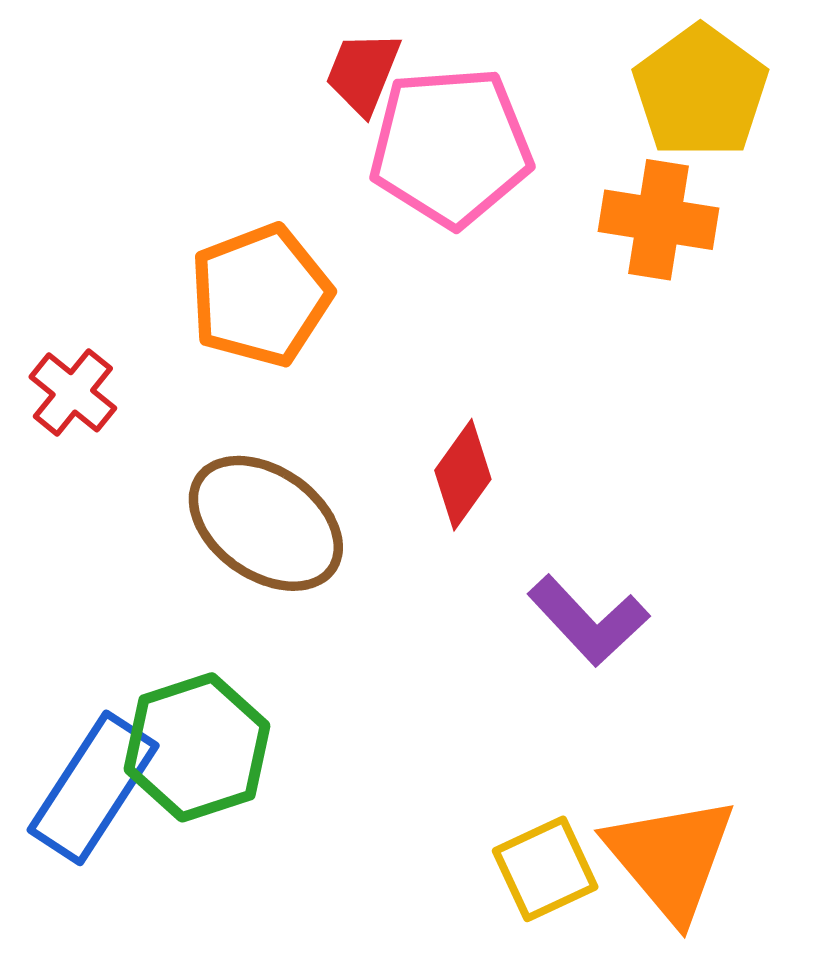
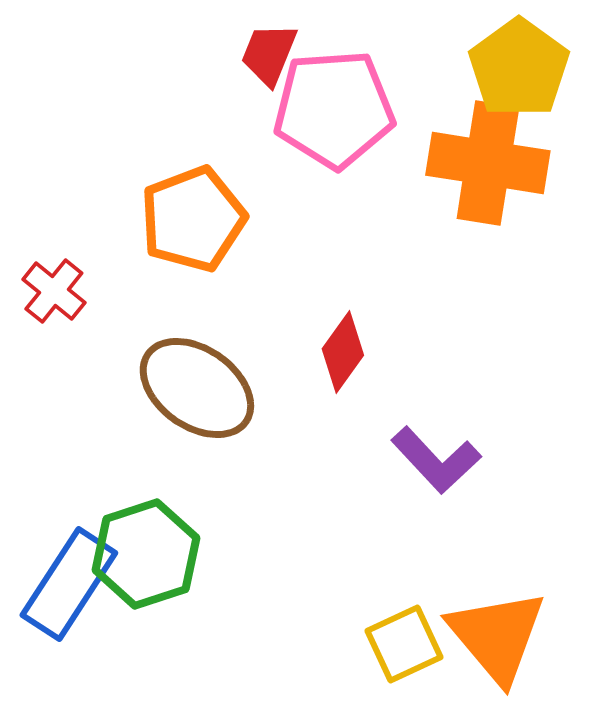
orange cross: (659, 220) -> (488, 163), size x1.4

